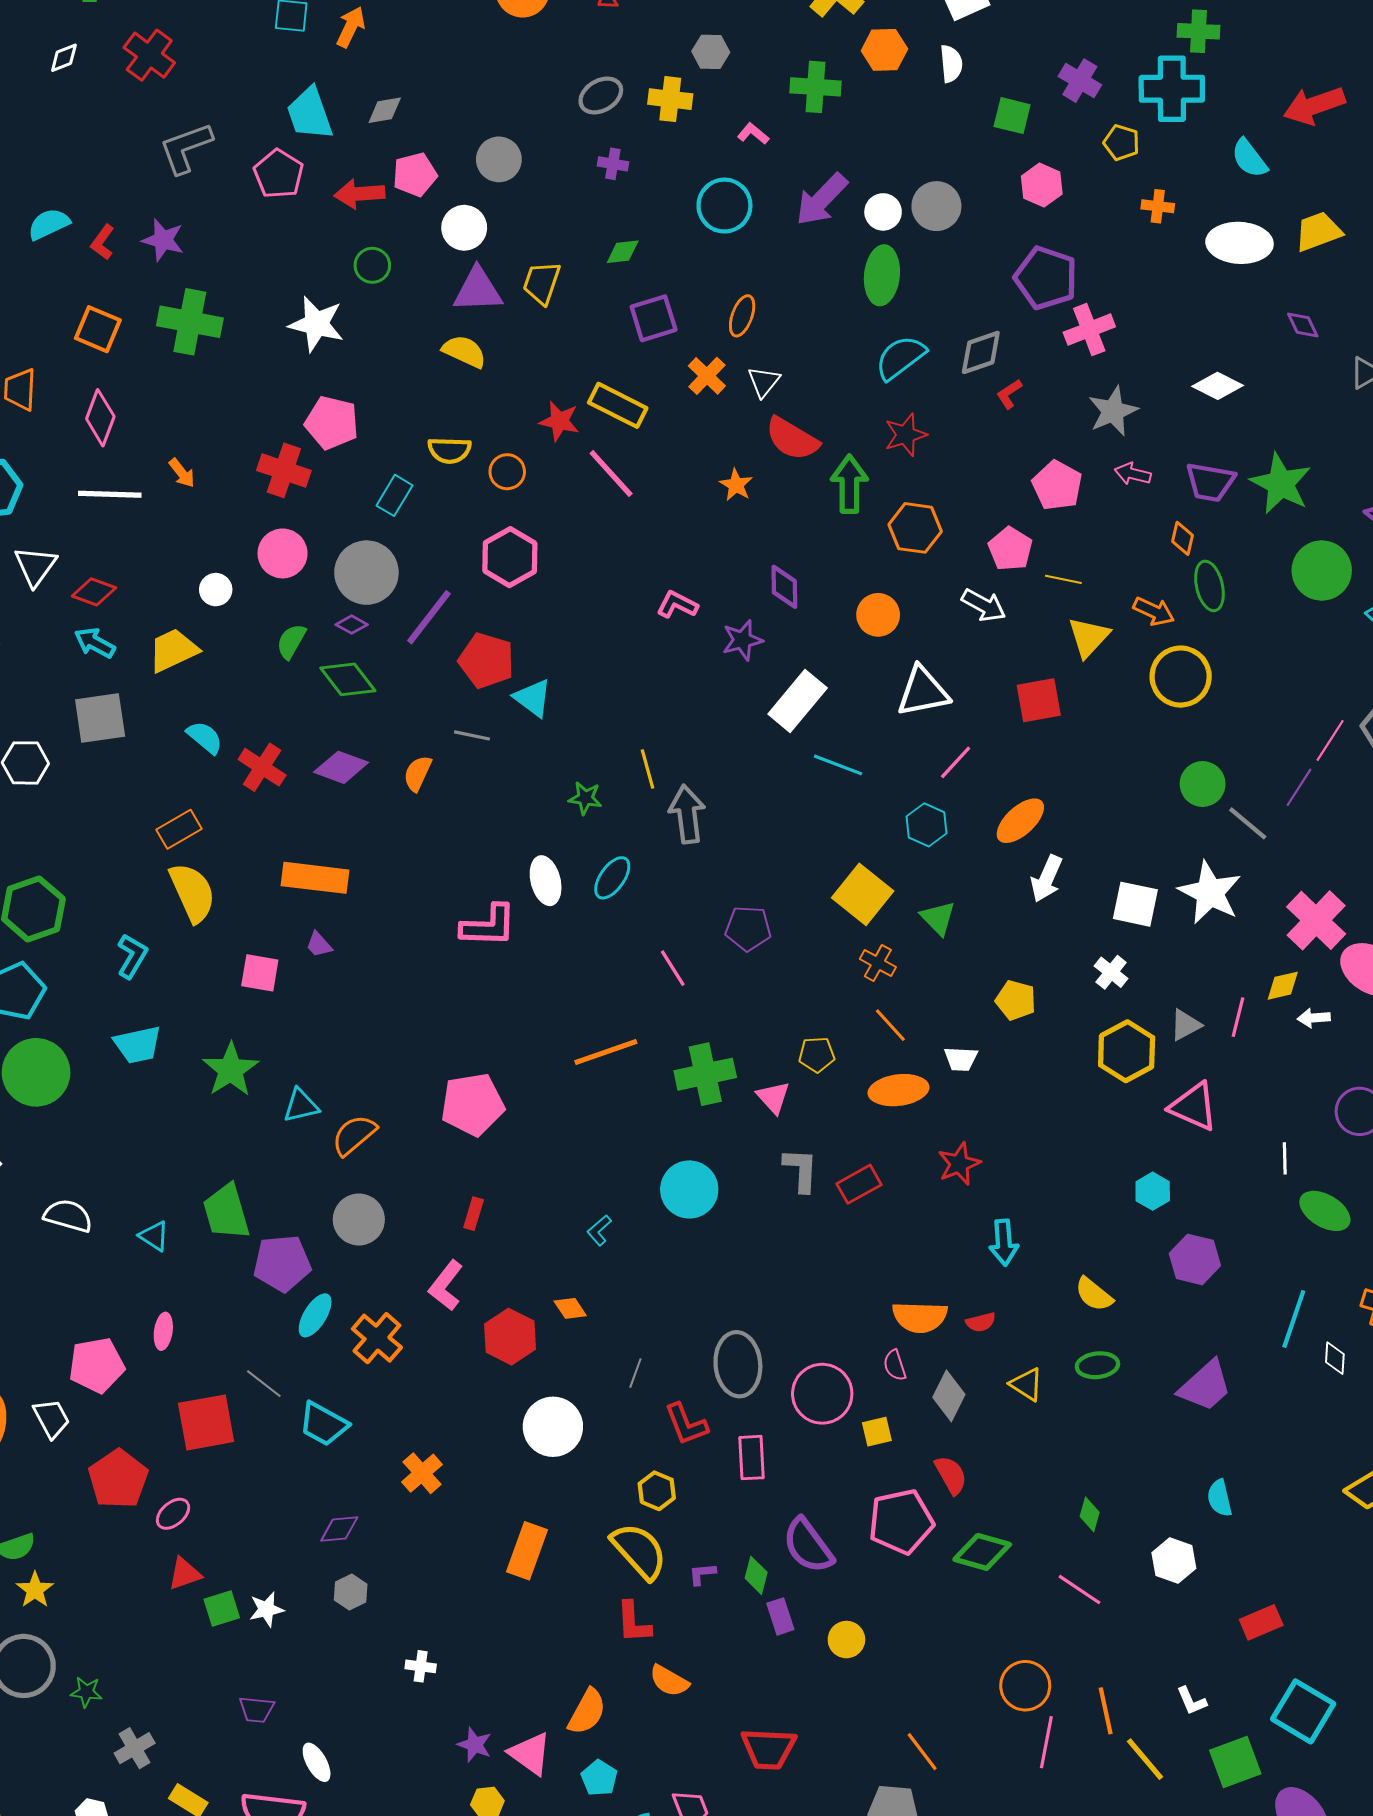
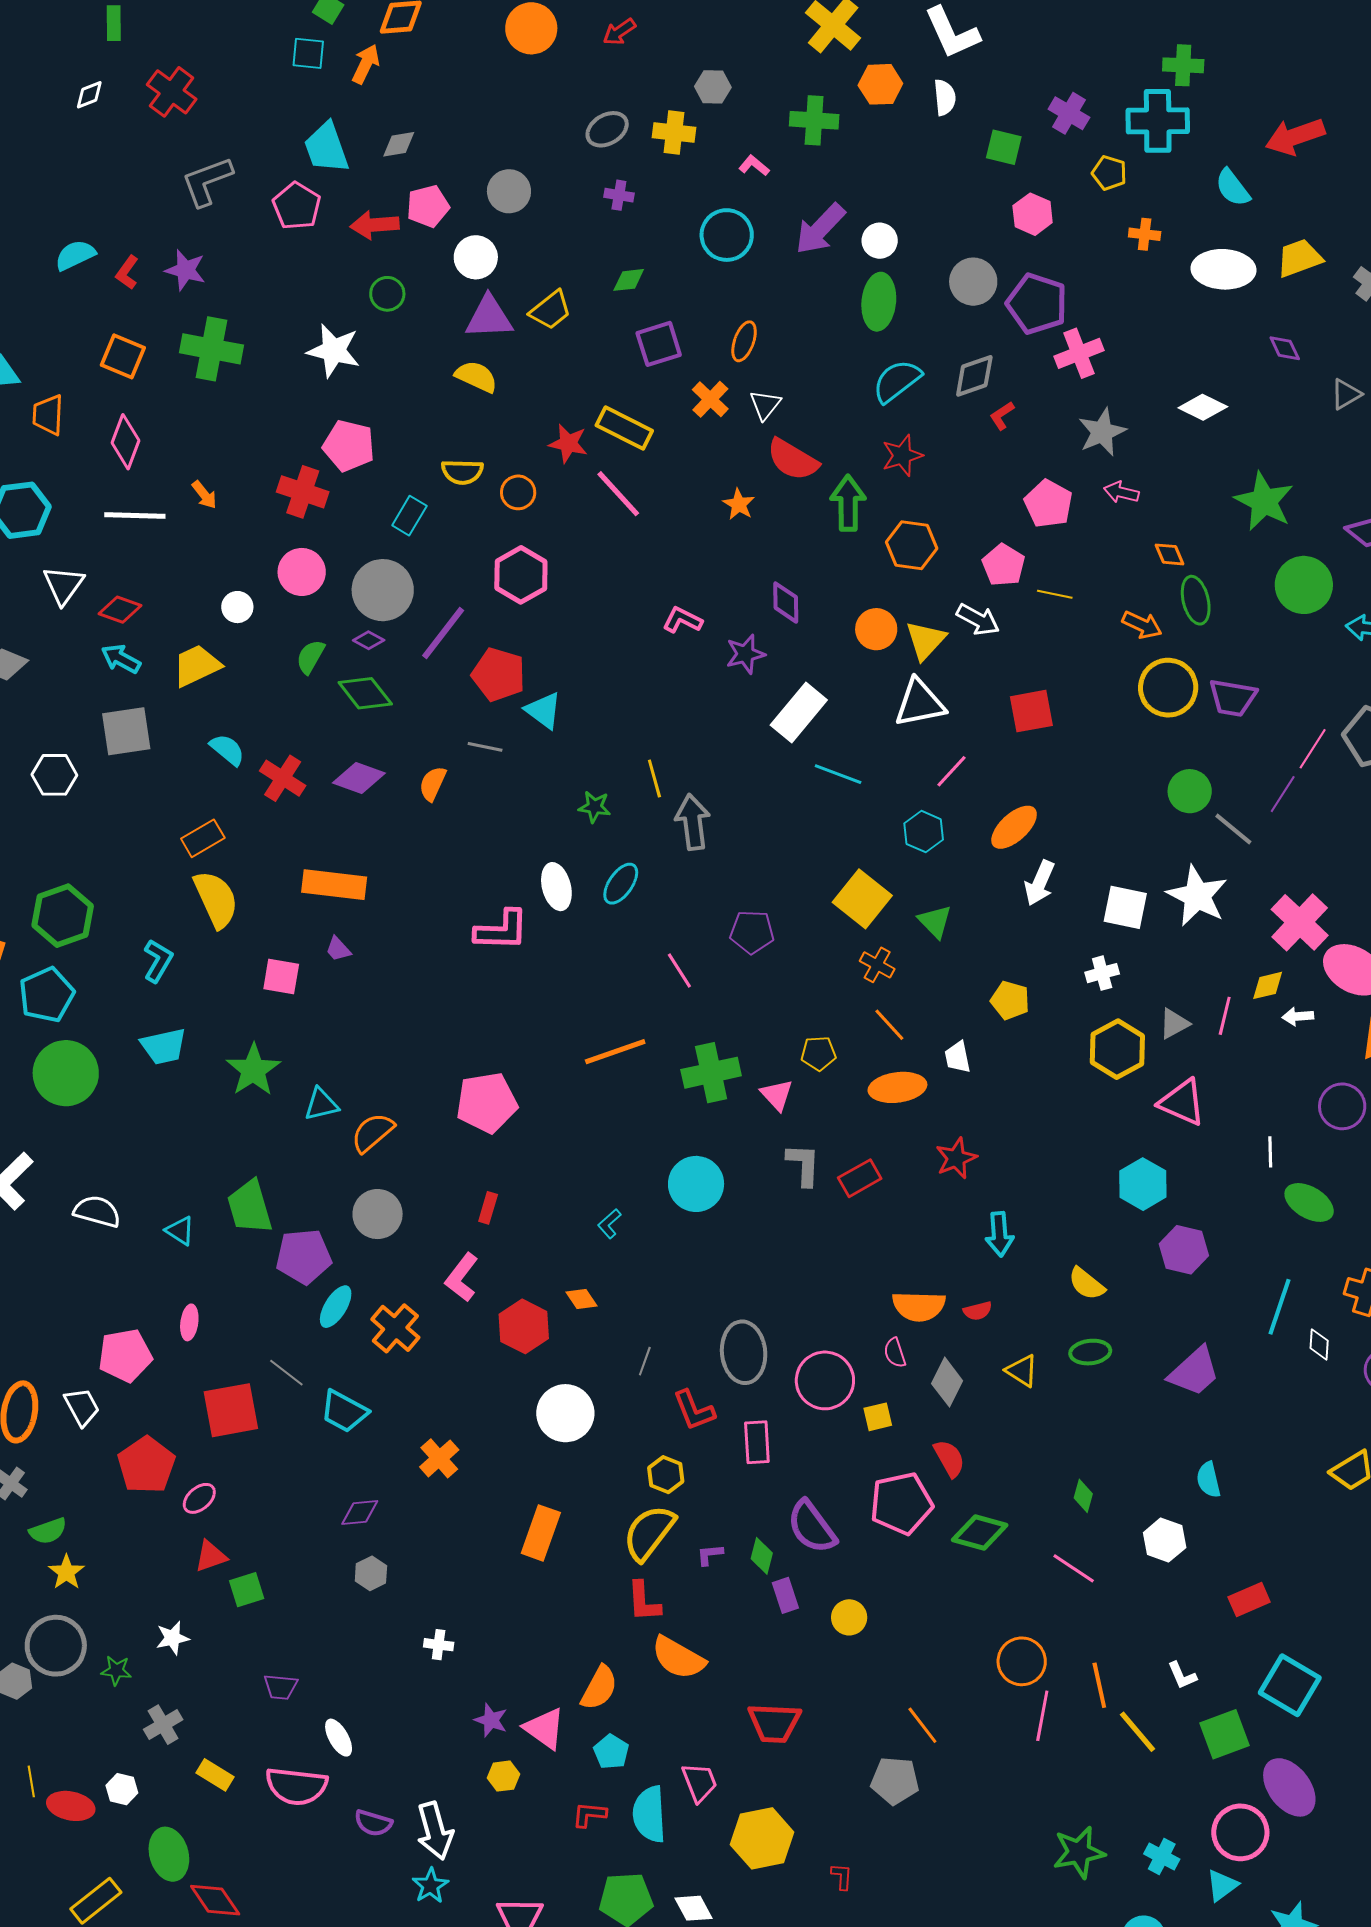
gray circle: (936, 206) -> (973, 282), moved
yellow trapezoid: (542, 283) -> (551, 310), turned -147
purple trapezoid: (1210, 482) -> (1233, 698), moved
orange diamond: (1182, 538) -> (1169, 554), turned -36
yellow triangle: (1089, 637) -> (926, 640), moved
white cross: (1111, 972) -> (1102, 973), turned 36
white trapezoid: (961, 1059) -> (958, 1057), turned 76
cyan hexagon: (1153, 1191) -> (1143, 1184), size x1.4
yellow semicircle: (639, 1551) -> (649, 1533), turned -100
white star: (266, 1609) -> (172, 1638), moved
orange semicircle: (669, 1681) -> (678, 1658), size x1.4

